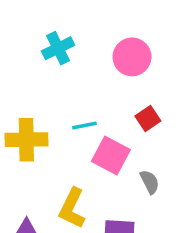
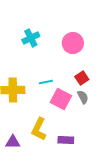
gray semicircle: (150, 182) -> (83, 97), moved

